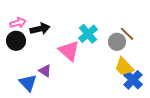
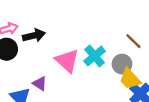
cyan cross: (88, 34) -> (95, 56), moved
gray circle: (117, 42) -> (122, 64), moved

